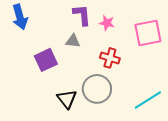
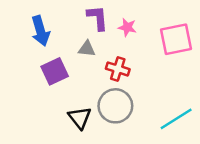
blue arrow: (20, 17) -> (40, 31), moved
red cross: (110, 58) -> (118, 69), moved

